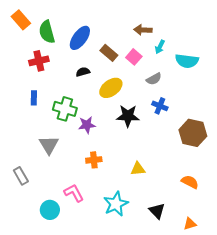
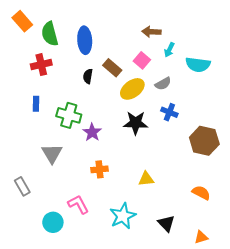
blue ellipse: (80, 38) -> (85, 40), turned -40
brown rectangle: (109, 53) -> (112, 68), moved
black semicircle: (83, 72) -> (88, 76), turned -64
yellow ellipse: (111, 88) -> (132, 89), moved
purple star: (87, 125) -> (92, 132), turned -30

